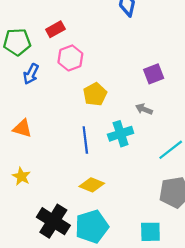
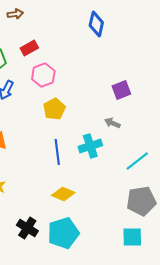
yellow pentagon: (95, 94) -> (54, 109), moved
black cross: (53, 221) -> (27, 228), size x0.7
cyan square: (150, 232) -> (132, 237), moved

